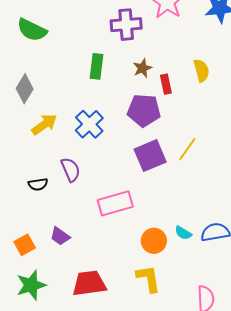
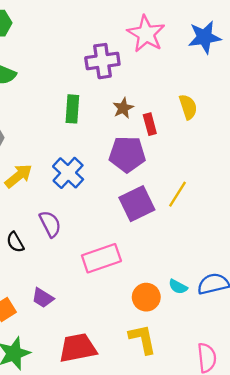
black semicircle: (38, 184) -> (15, 242), turned 72

